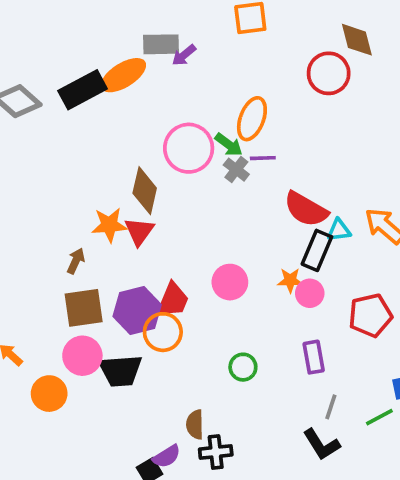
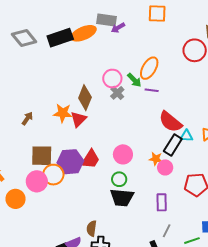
pink circle: (189, 148) -> (112, 78), size x0.7
gray cross: (236, 170) -> (117, 93), moved
brown arrow: (76, 261) -> (27, 119), moved
orange circle: (163, 332) -> (53, 175), moved
green circle: (243, 367) -> (119, 179), moved
black trapezoid: (120, 371) -> (122, 197), moved

